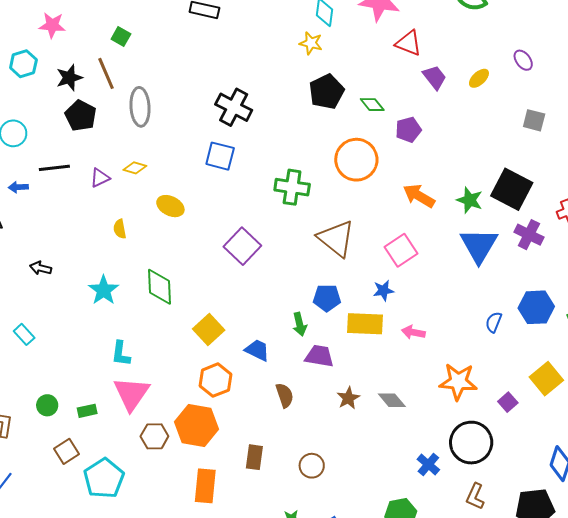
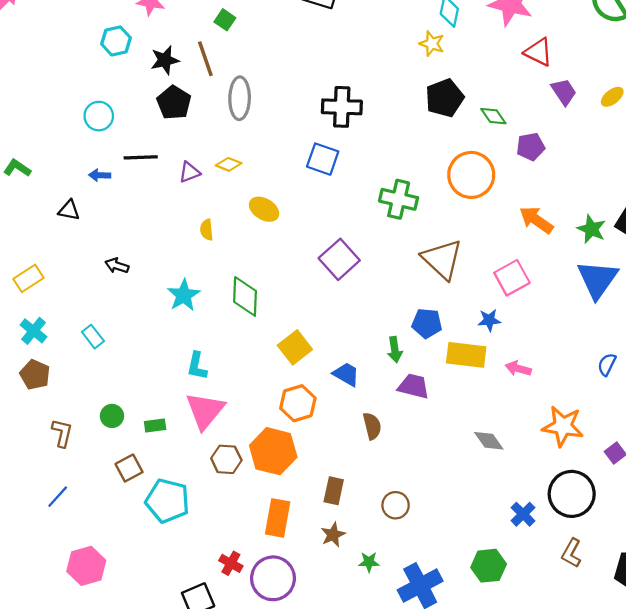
black cross: (234, 107) -> (342, 107), turned -30
brown star: (348, 398) -> (333, 535), moved
cyan pentagon: (104, 478) -> (167, 501), turned -30

